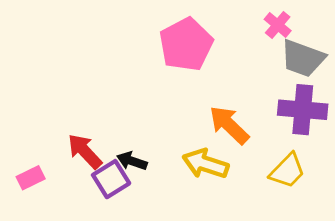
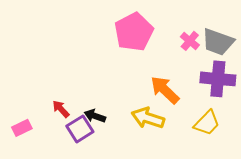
pink cross: (278, 25) -> (190, 41), moved
red arrow: (85, 151) -> (61, 109), size x0.7

